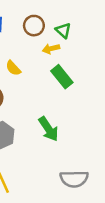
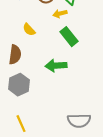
green arrow: (49, 129) -> (56, 66), moved, turned 120

